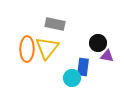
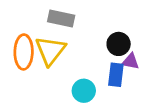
blue rectangle: (83, 67) -> (116, 75), moved

